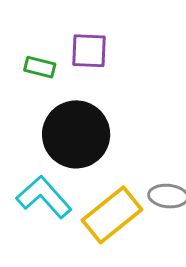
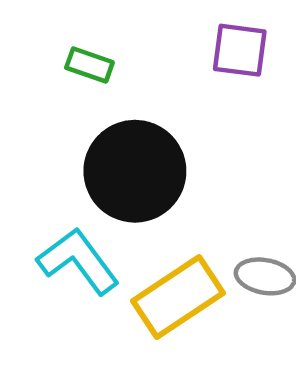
purple square: (89, 51) -> (240, 50), moved

